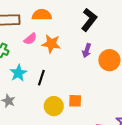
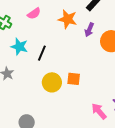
orange star: (51, 44) -> (68, 19), moved
cyan star: (18, 73) -> (19, 47), turned -30

